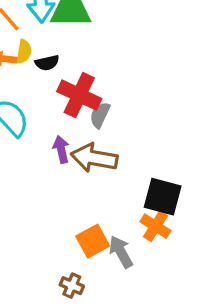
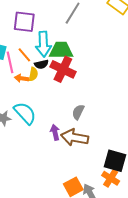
black semicircle: (47, 63) -> (41, 64), moved
red cross: (79, 95) -> (63, 69), moved

